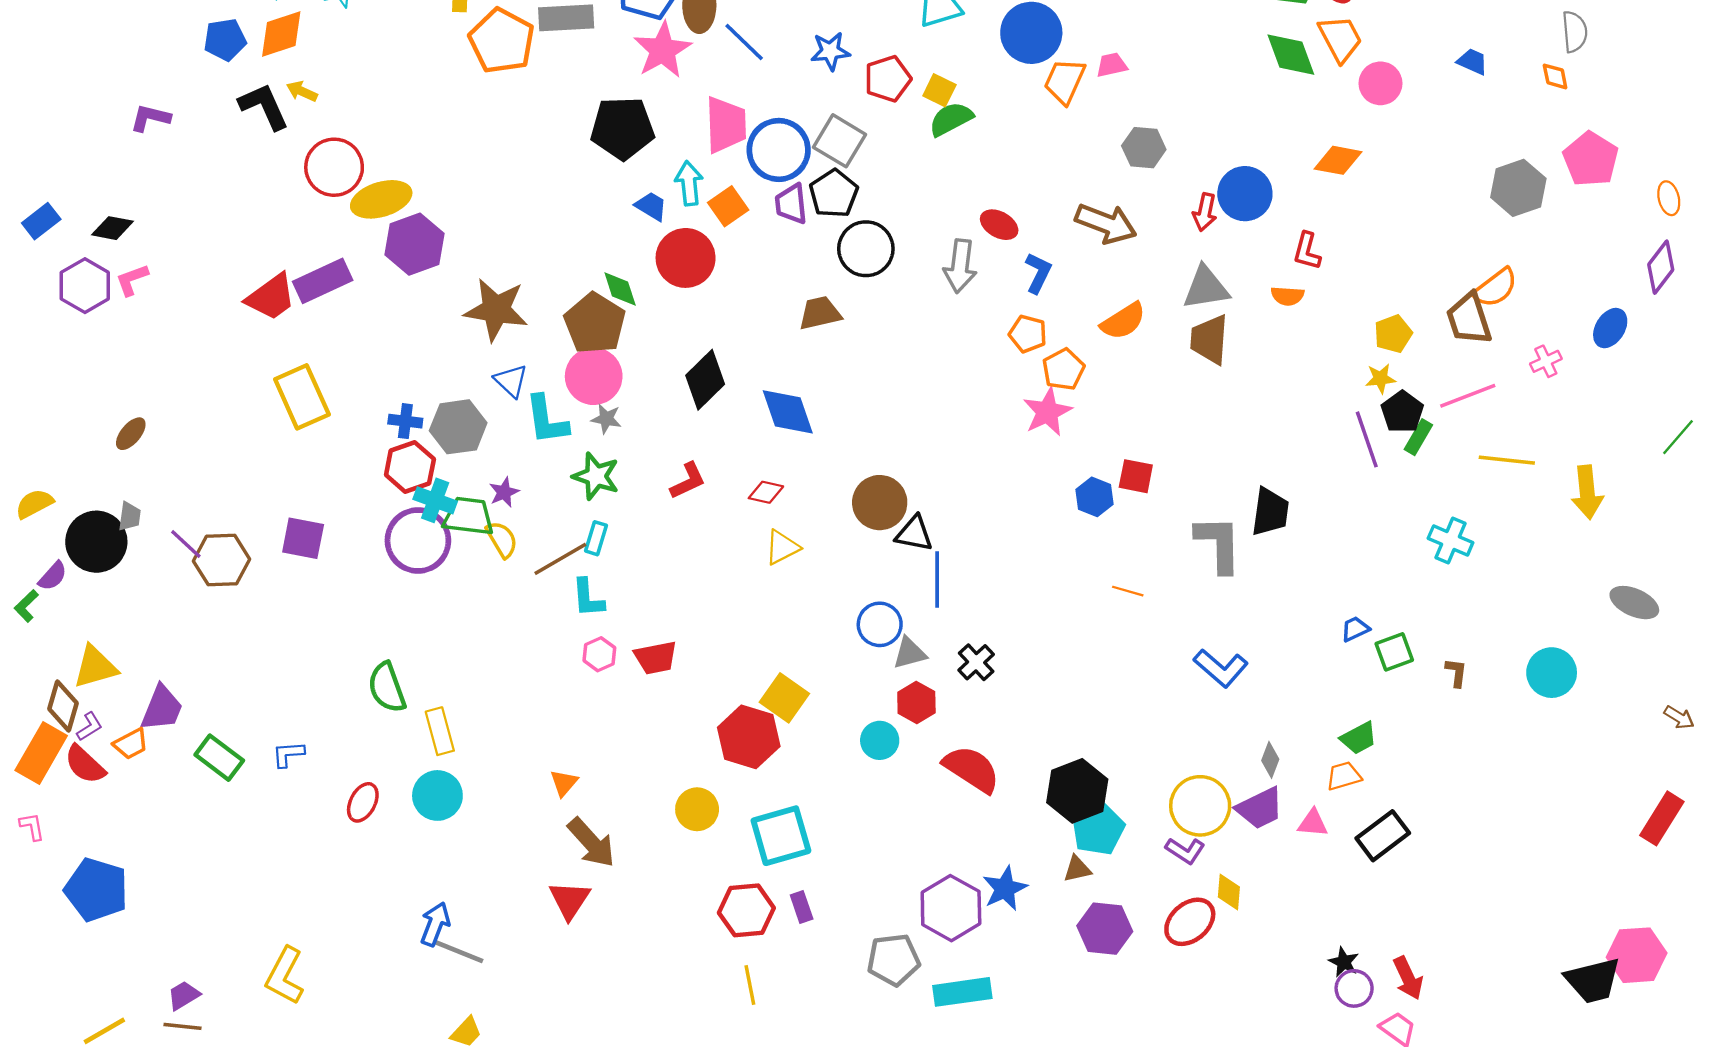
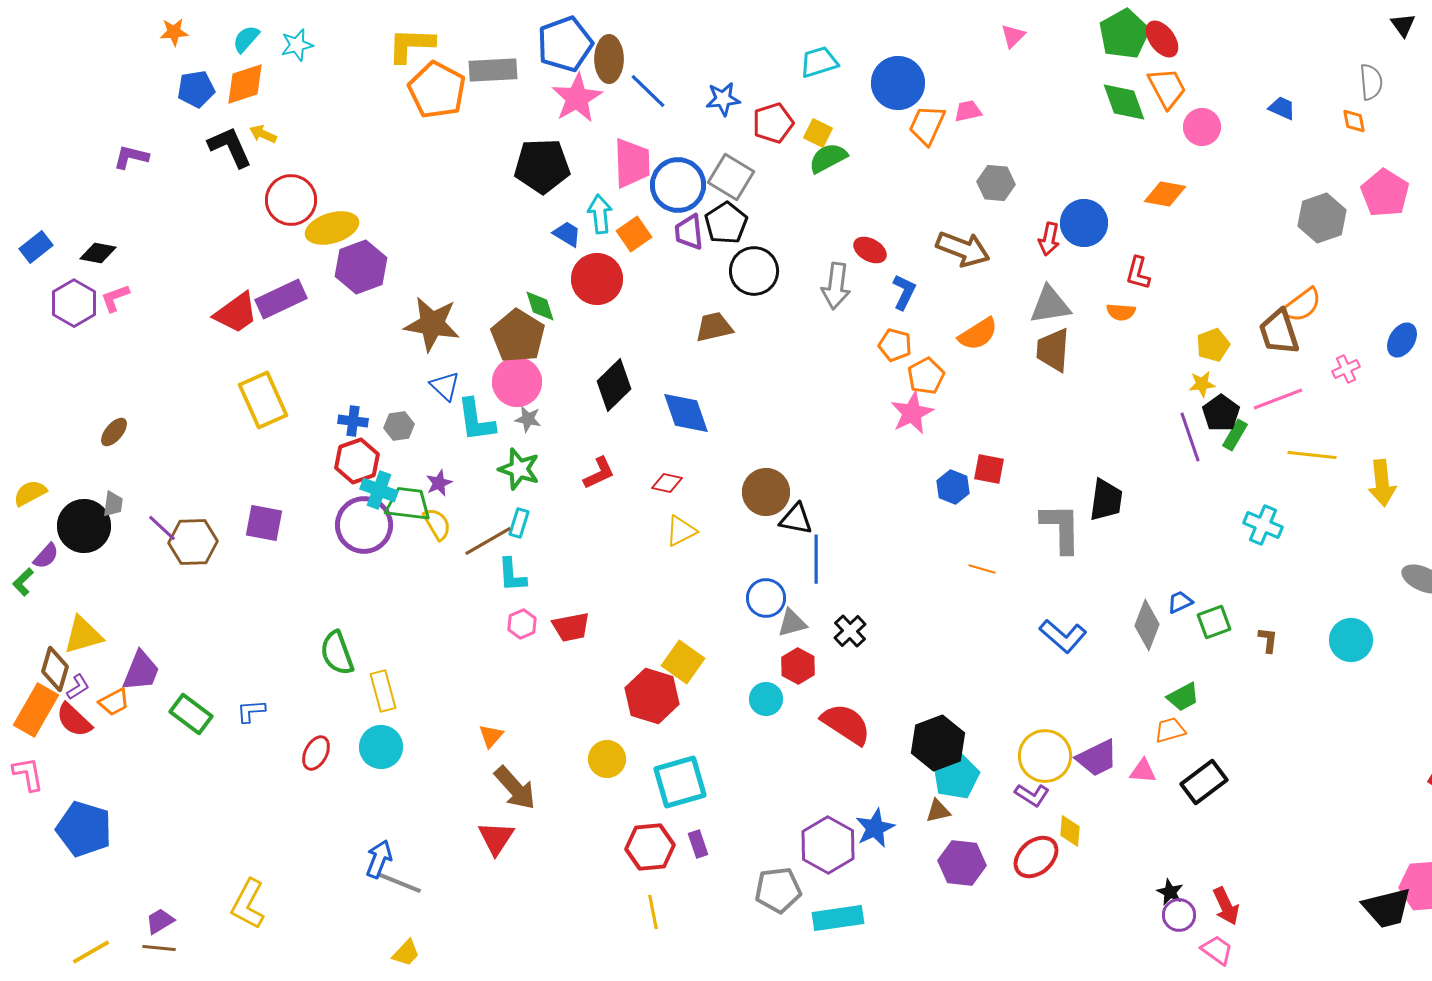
gray hexagon: (458, 427) -> (399, 426), size x0.6
gray diamond: (1270, 760) -> (1147, 625), moved, size x1.6
pink L-shape: (32, 827) -> (28, 774), size x1.4

